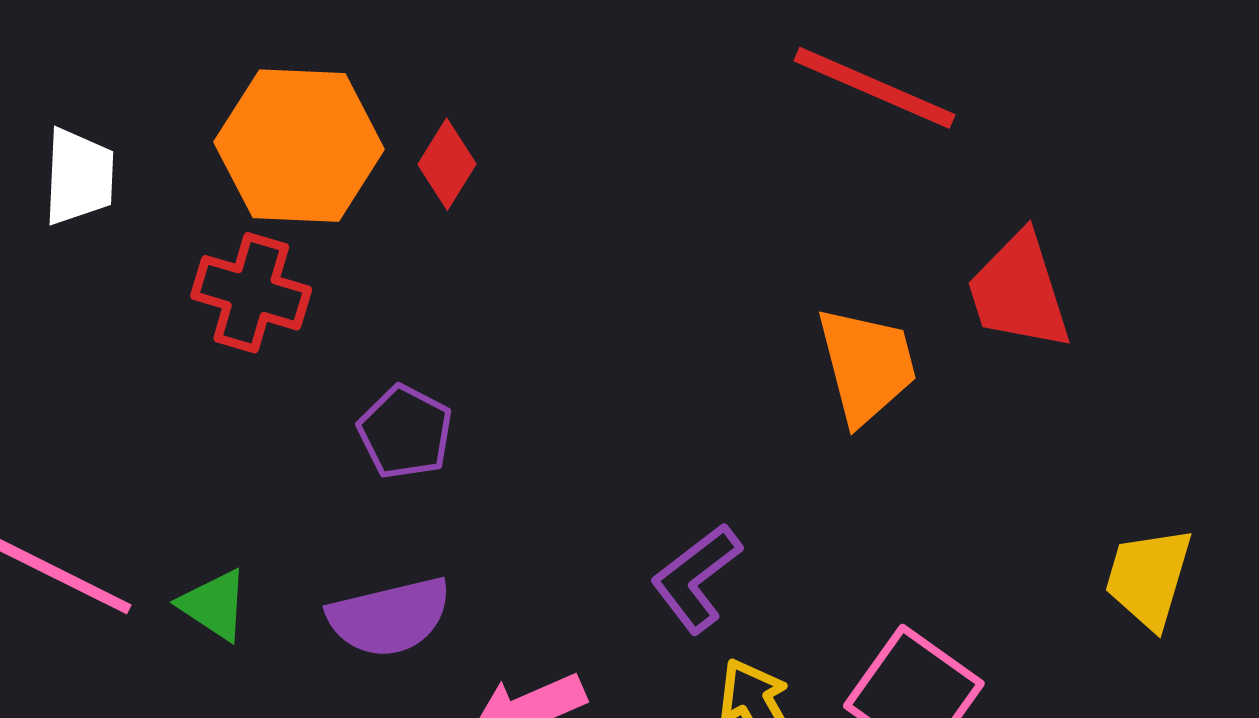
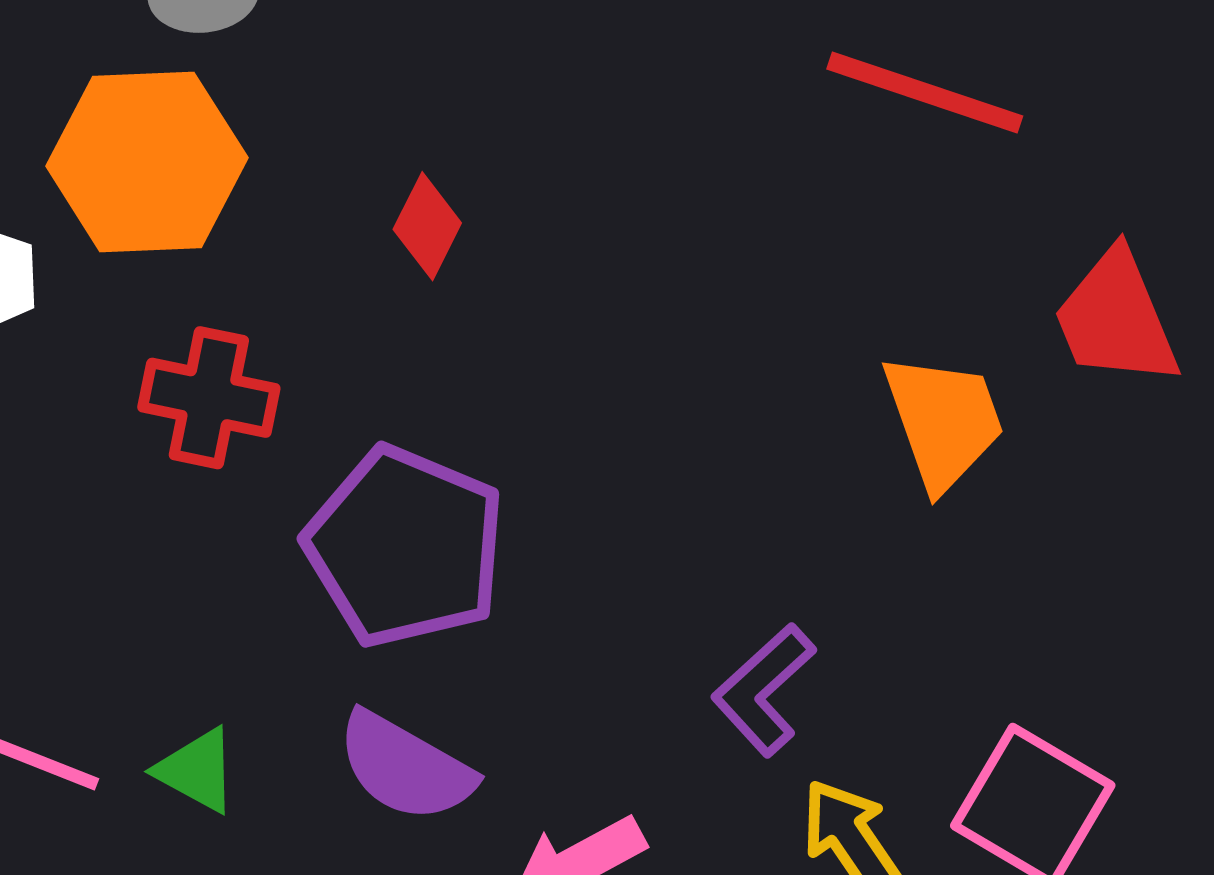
orange hexagon: (299, 146) -> (147, 162), moved
purple pentagon: (405, 432) -> (405, 547), size x1.8
purple semicircle: (390, 617) -> (405, 767), turned 48

